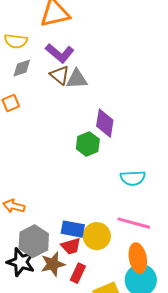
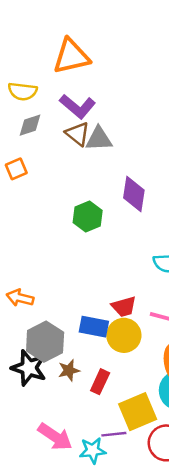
green hexagon: (88, 144) -> (88, 216), moved
red trapezoid: (71, 246) -> (124, 307), moved
brown star: (53, 264) -> (69, 370), size x0.7

